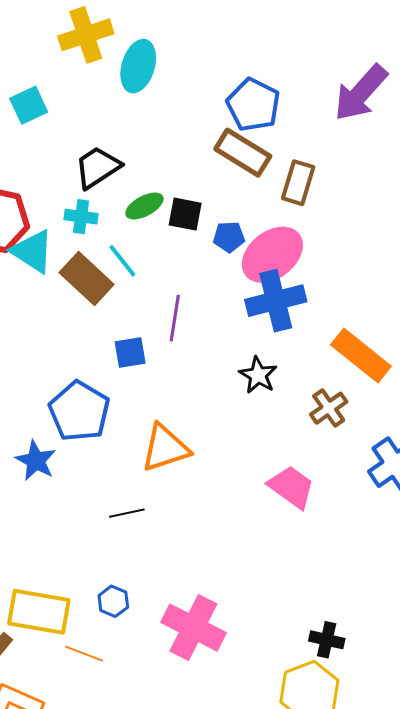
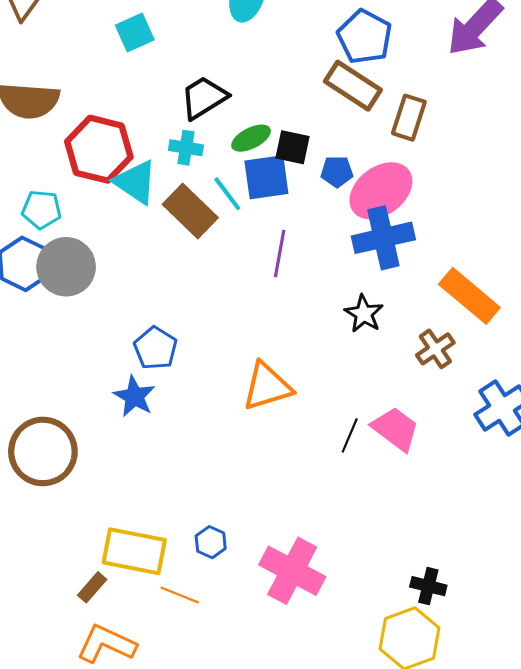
blue square: (130, 352) -> (266, 177), moved, size x1.4
blue pentagon: (79, 411) -> (155, 348), moved, size x0.7
black line: (127, 513) -> (350, 435), moved, turned -56

